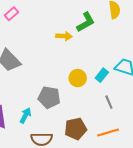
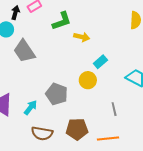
green L-shape: (86, 22) -> (62, 21), moved
cyan rectangle: (102, 75) -> (100, 62), moved

